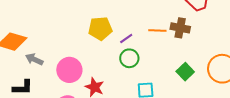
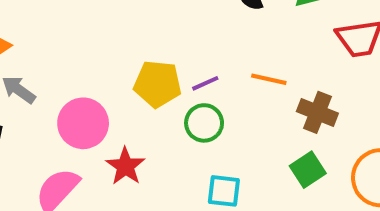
brown cross: (180, 28) -> (317, 112), moved
yellow pentagon: (100, 29) -> (158, 84), moved

